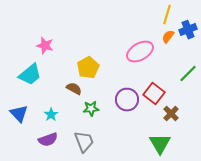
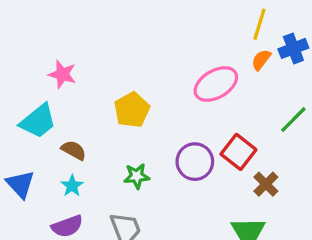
brown semicircle: (74, 89) -> (74, 150), moved

